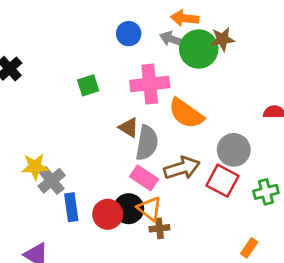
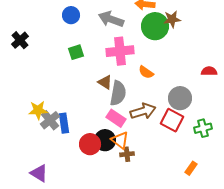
blue circle: (129, 34) -> (71, 15), moved
gray arrow: (172, 39) -> (111, 19), moved, size x1.4
orange semicircle: (186, 113) -> (146, 72), size x0.6
blue rectangle: (71, 207) -> (64, 123), moved

